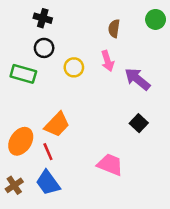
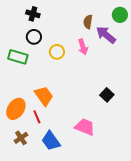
purple arrow: (137, 79) -> (106, 35), moved
orange trapezoid: (57, 124) -> (44, 96), turned -80
blue trapezoid: (48, 183) -> (51, 141), moved
brown cross: (14, 185) -> (21, 138), moved

